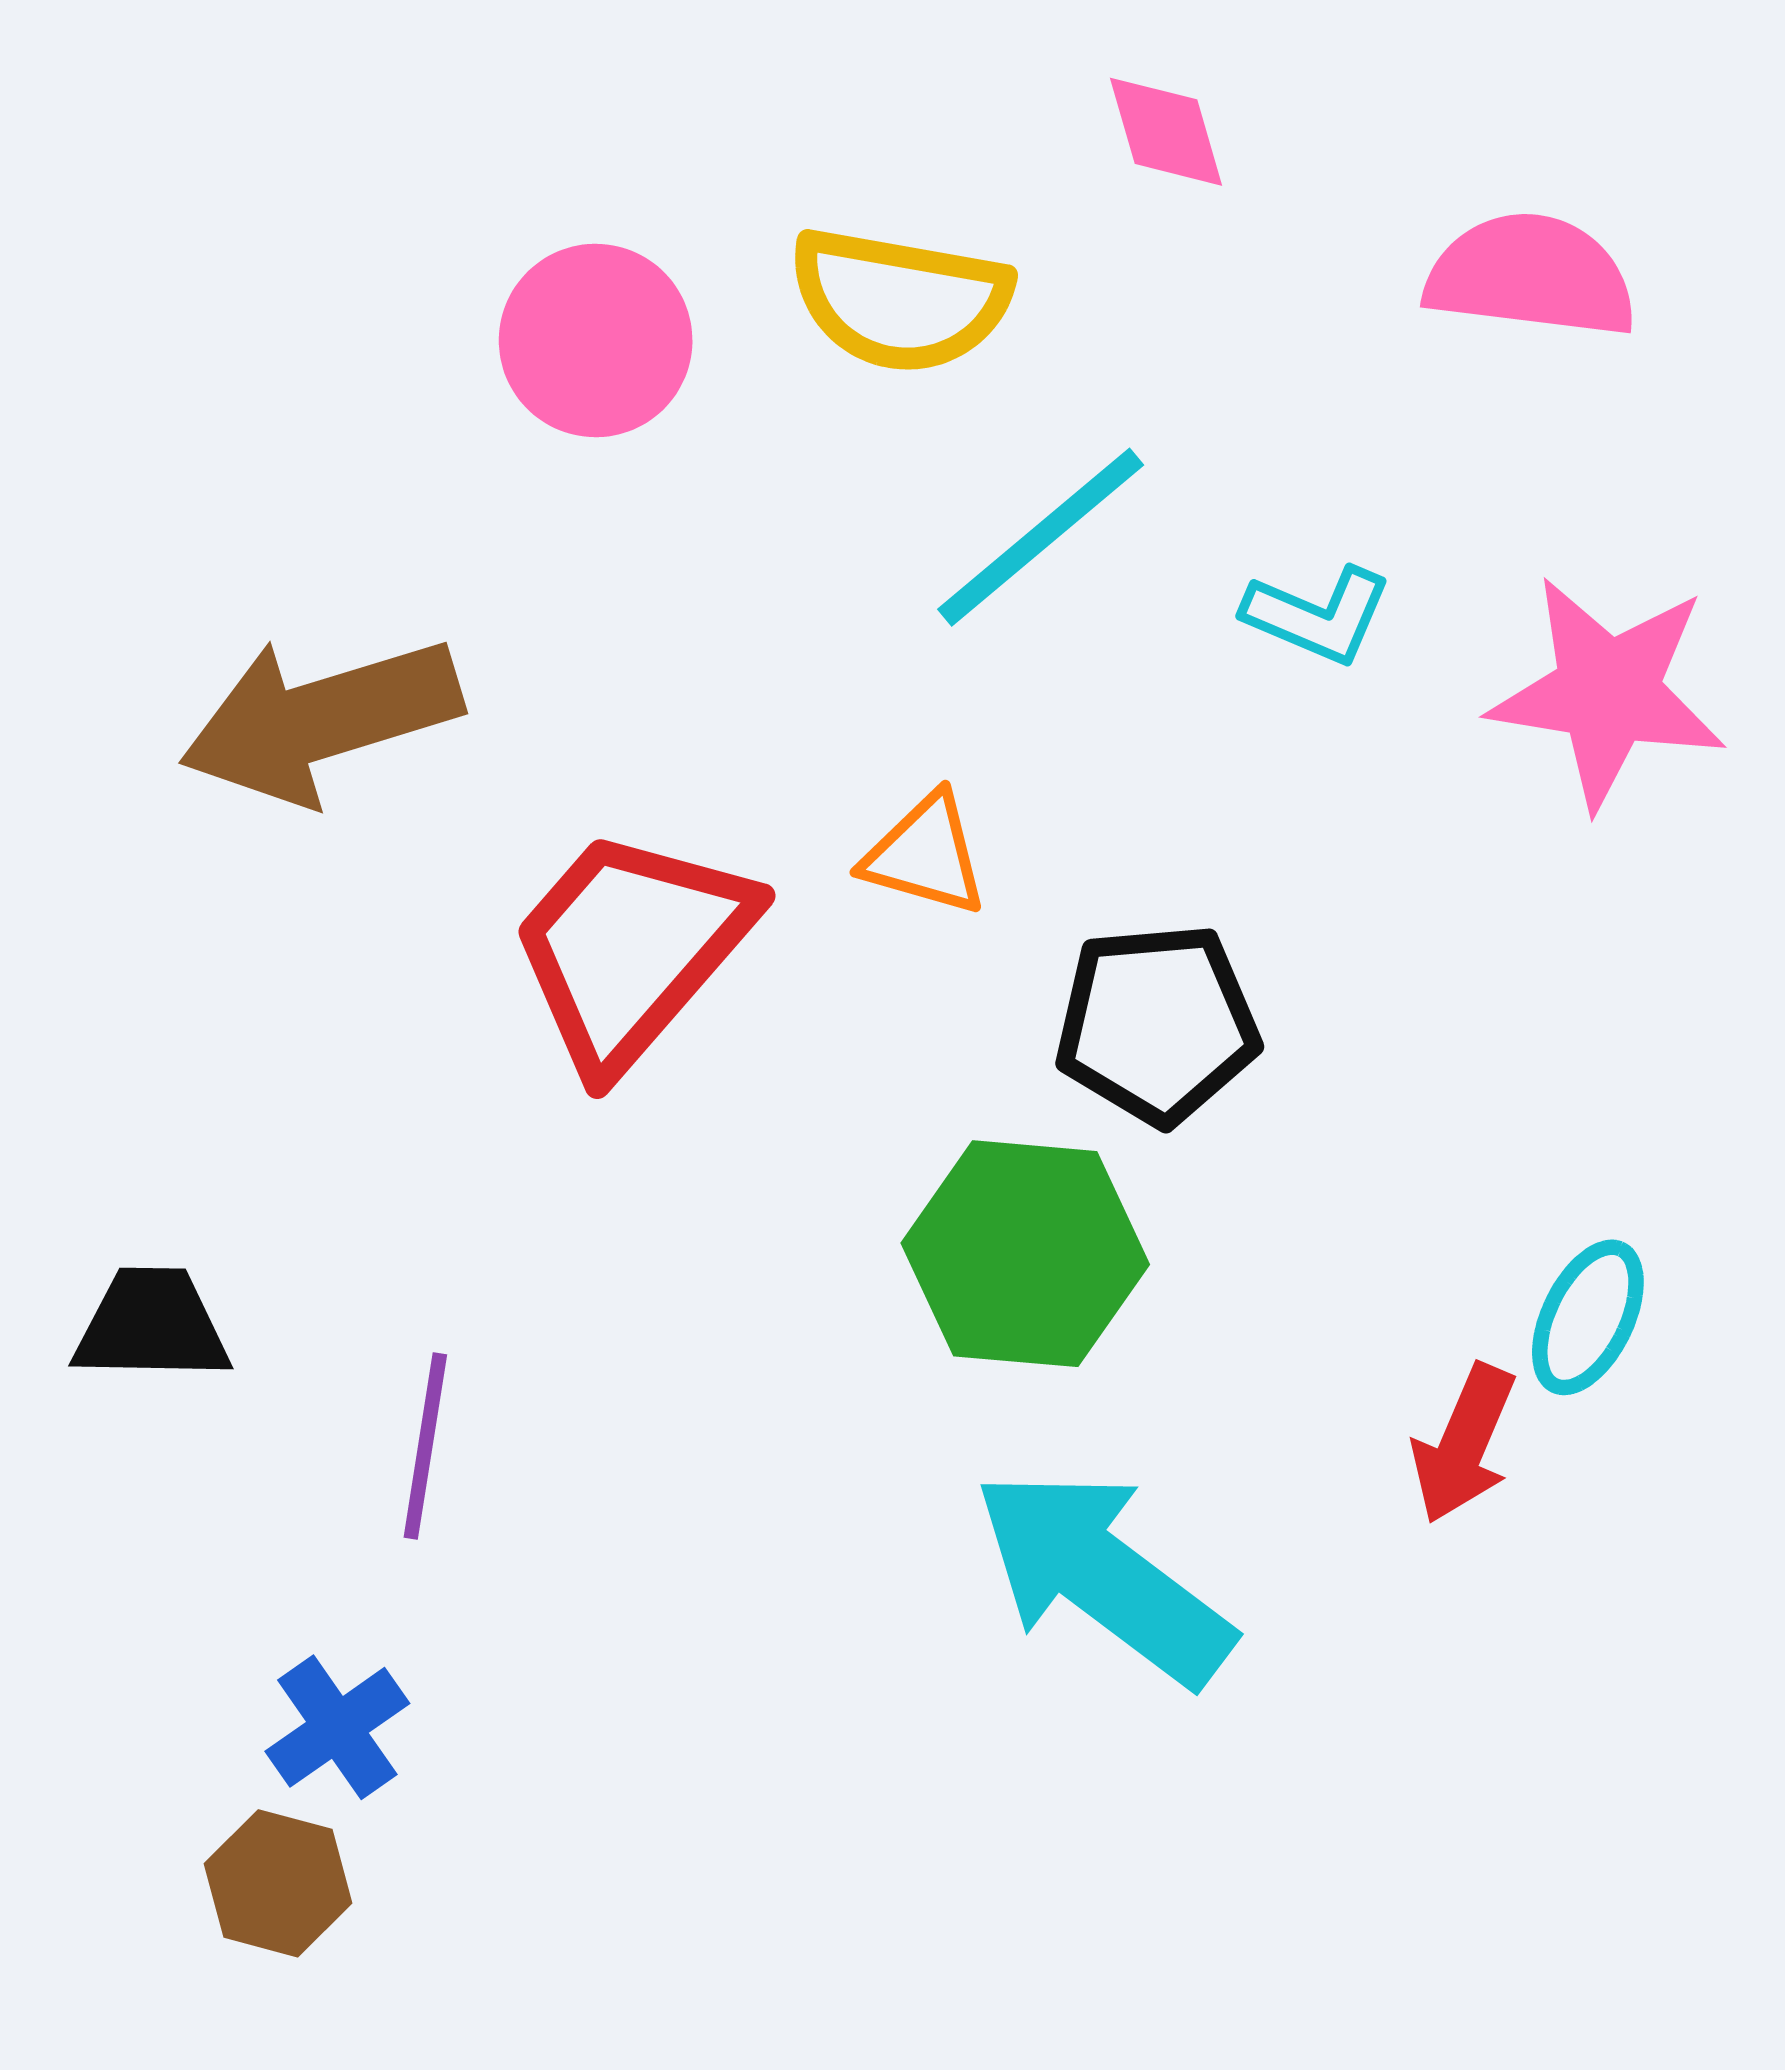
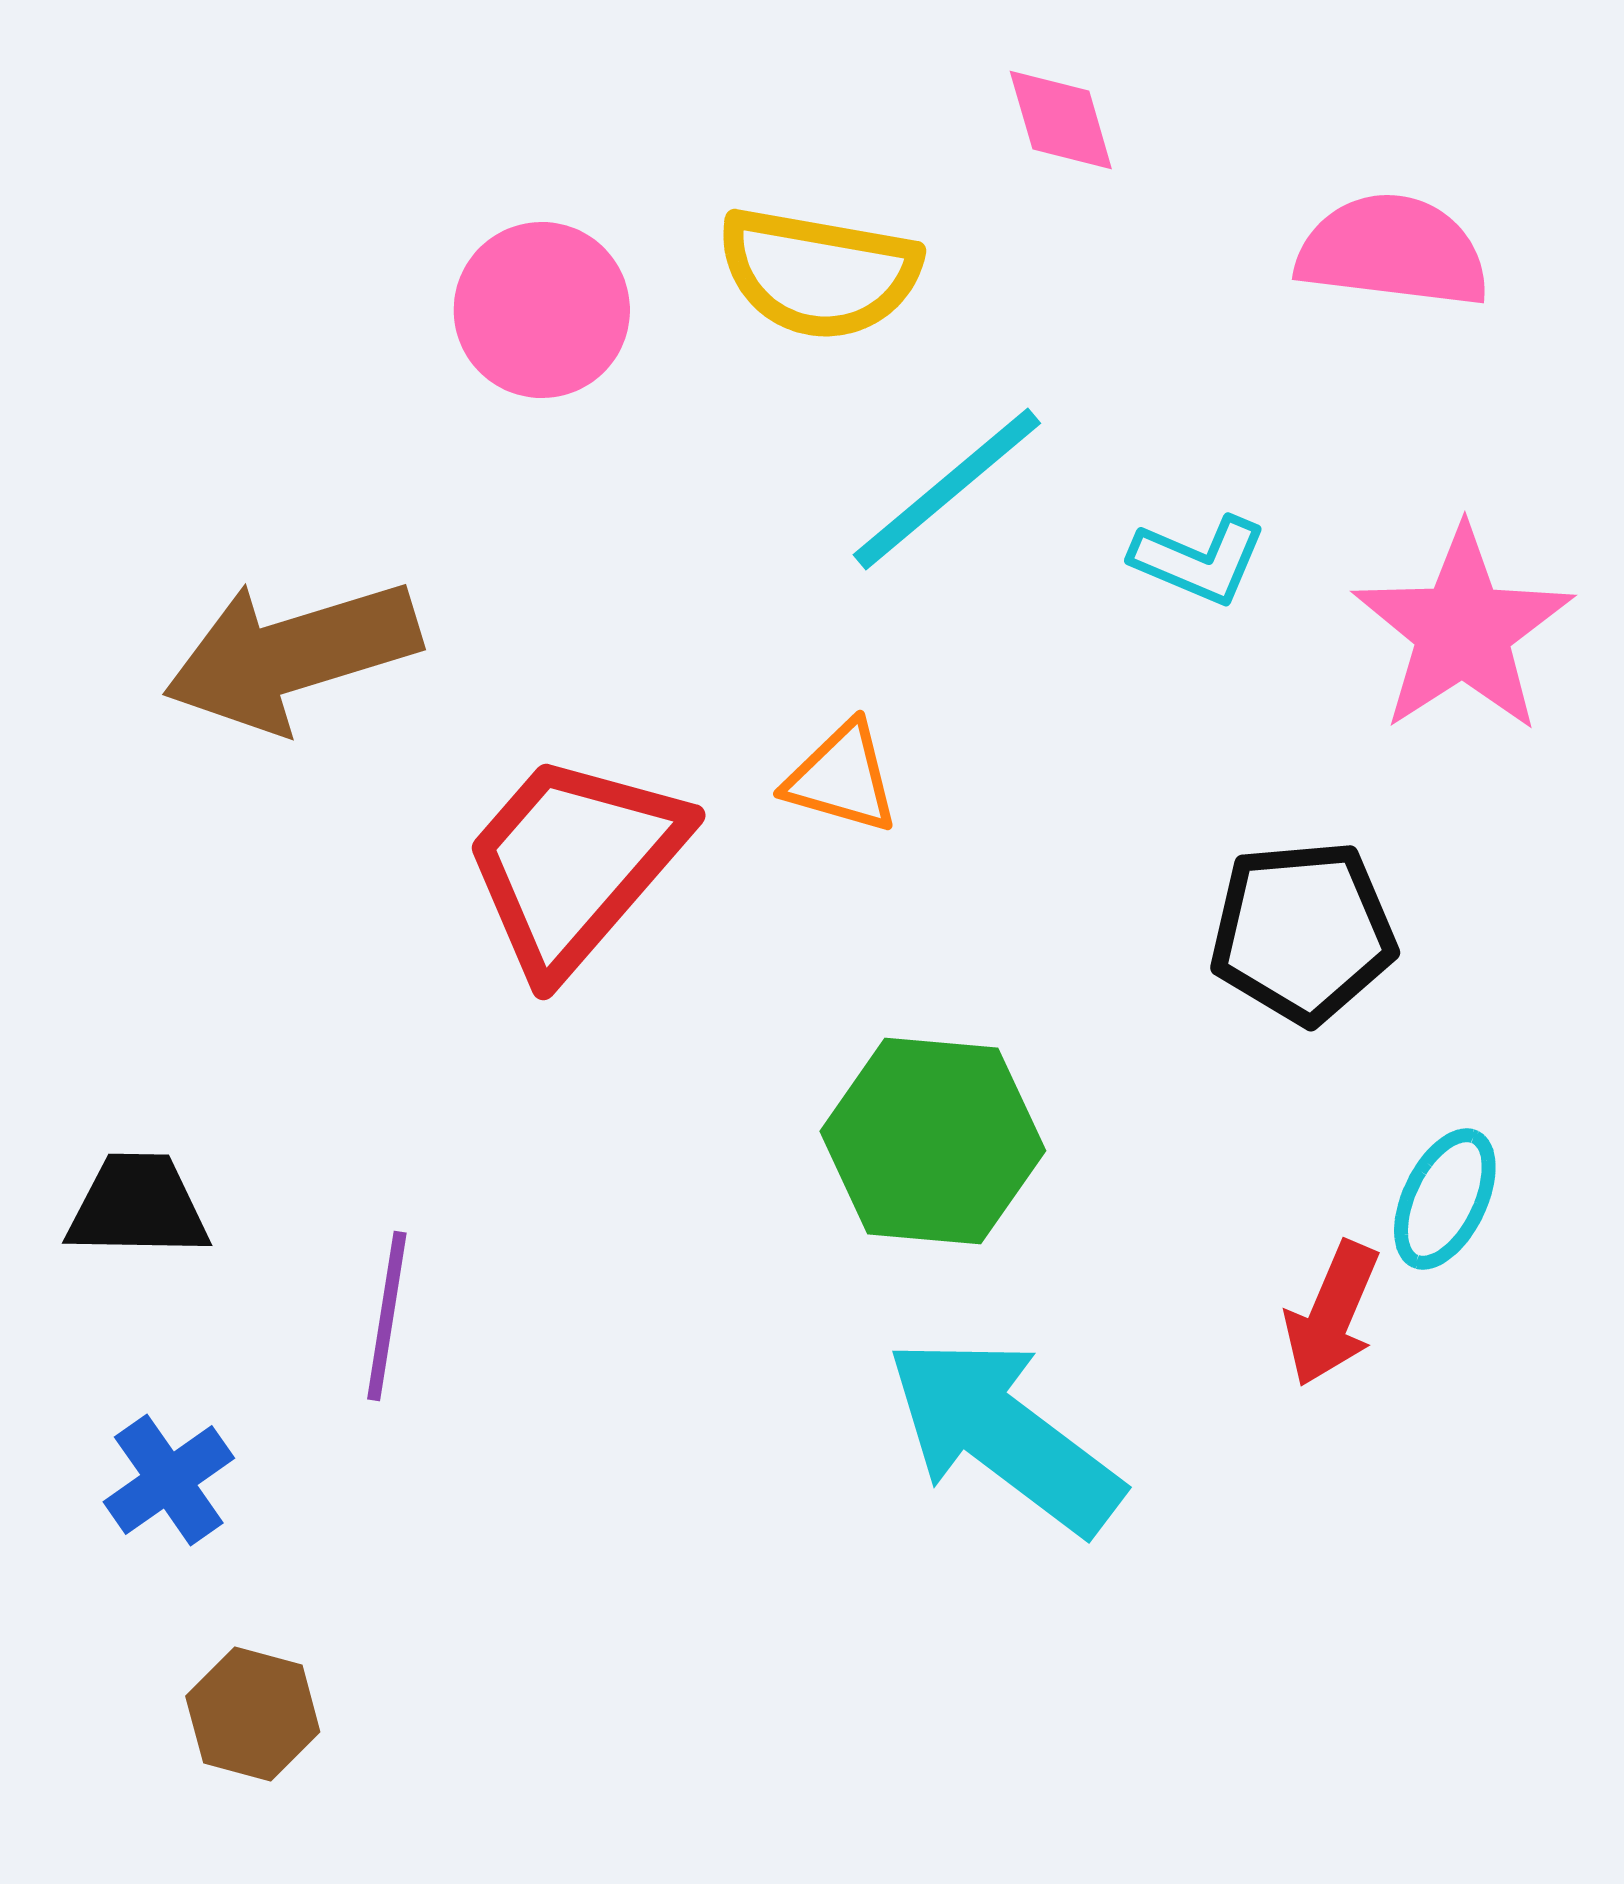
pink star: (1608, 692) -> (1463, 630), turned 30
black pentagon: (1157, 1024) -> (1303, 932), moved
blue cross: (337, 1727) -> (169, 1480), moved

